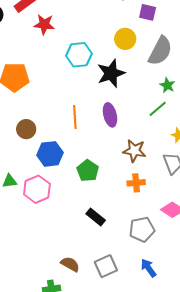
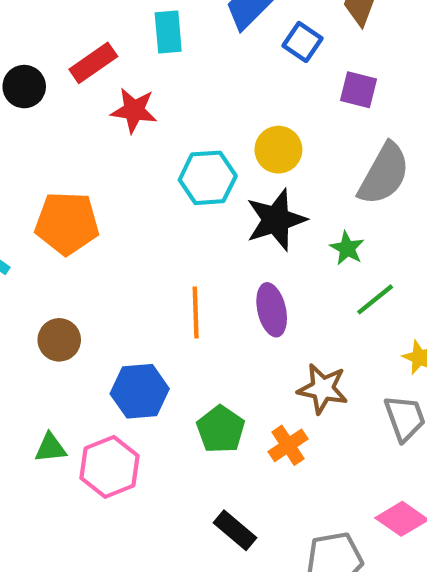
yellow circle: (125, 39) -> (278, 150), moved
green star: (167, 85) -> (347, 248), moved
brown circle: (26, 129) -> (59, 340), moved
orange cross: (136, 183) -> (288, 445), moved, turned -30

